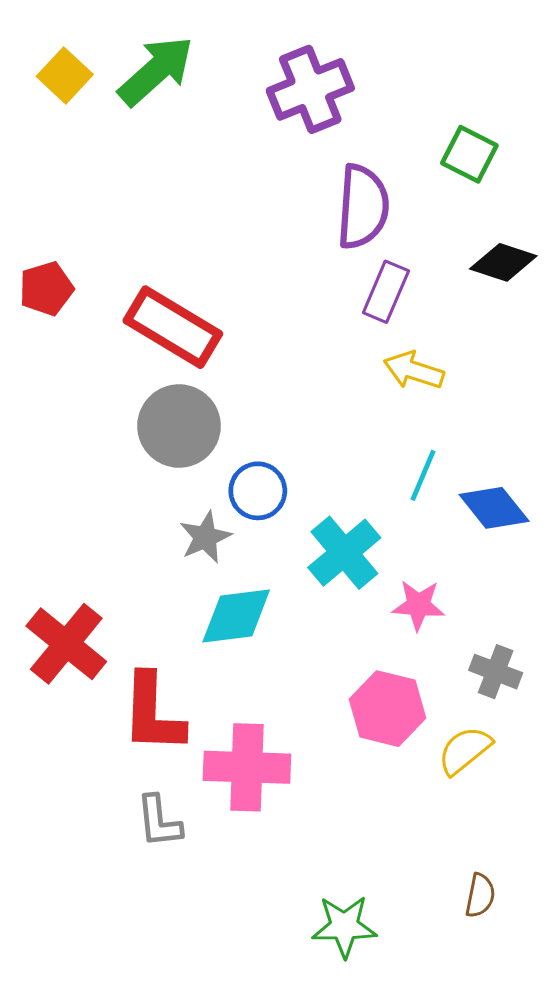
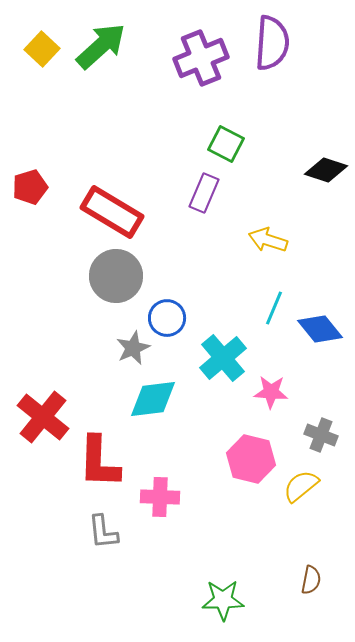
green square: (469, 154) -> (226, 144), moved
purple semicircle: (363, 207) -> (272, 43), moved
purple rectangle: (386, 292) -> (204, 193), moved
pink cross: (247, 767) -> (160, 497), size x0.7

